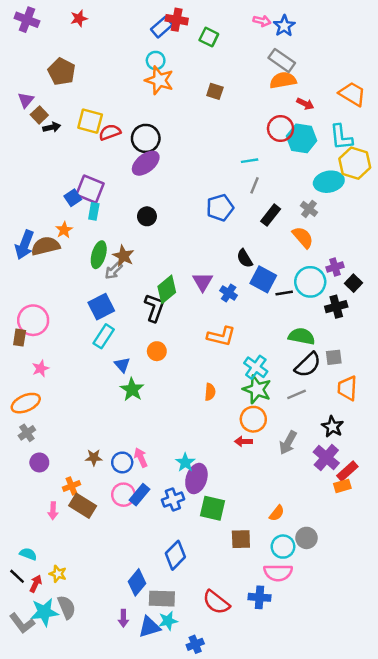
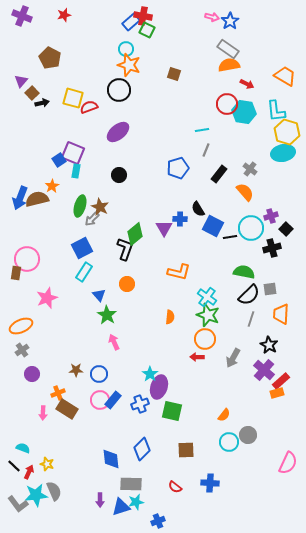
green square: (209, 37) -> (147, 30), moved
black circle: (146, 138) -> (119, 90), moved
cyan ellipse: (329, 182) -> (283, 153), moved
blue cross: (229, 293) -> (180, 219), moved, turned -32
pink star: (41, 368) -> (47, 298), moved, size x1.5
gray line: (297, 394) -> (251, 319), moved, turned -49
pink arrow: (141, 458) -> (114, 342), moved
brown square: (241, 539) -> (186, 450), moved
pink semicircle: (278, 573) -> (288, 463), moved, turned -65
blue diamond: (137, 582) -> (111, 459), moved, turned -45
red semicircle: (216, 602) -> (175, 487), size x0.6

